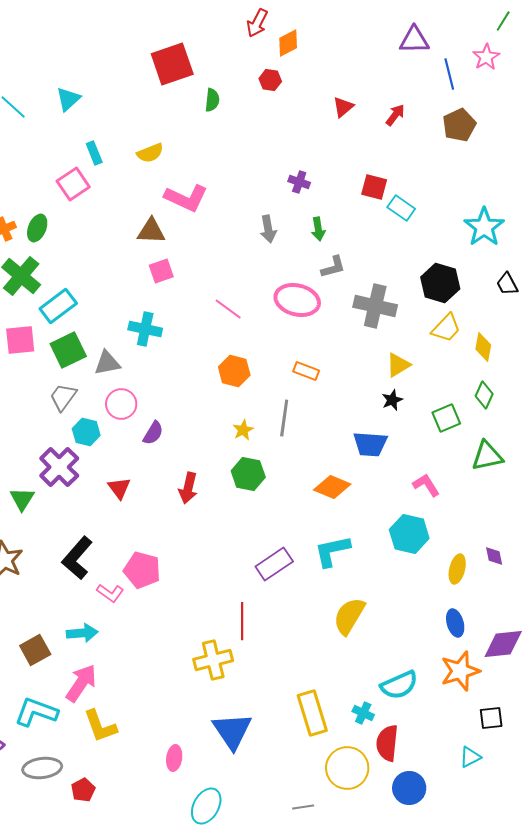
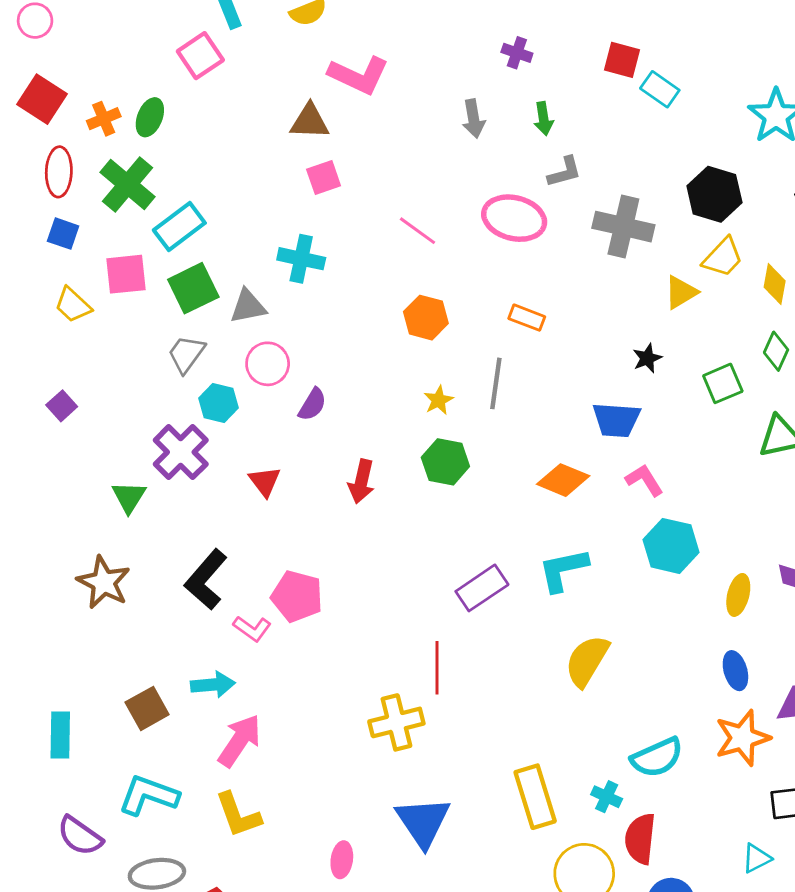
yellow triangle: (398, 365) -> (681, 292), moved
pink L-shape: (426, 485) -> (644, 480), moved
pink arrow: (81, 683) -> (240, 741), moved

